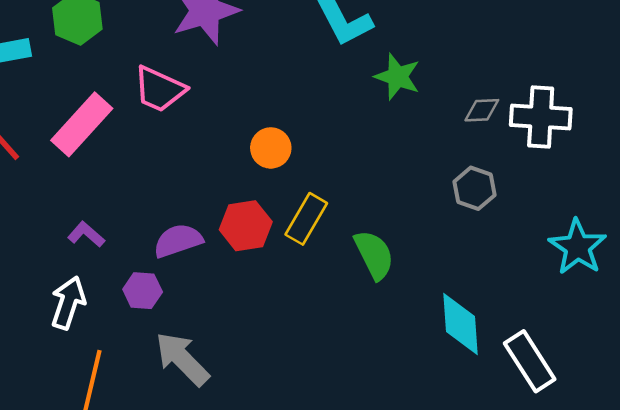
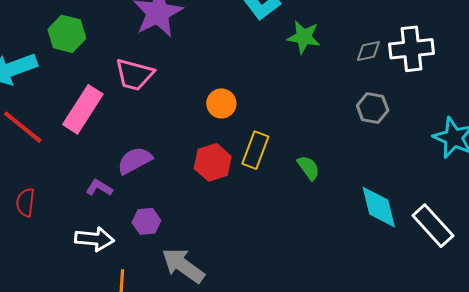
purple semicircle: (178, 241) -> (135, 160), moved
green semicircle: (374, 255) -> (308, 168), size x0.7
white arrow: (68, 303) -> (94, 239), turned 87

